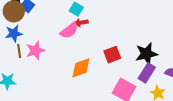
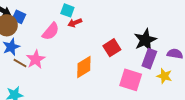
pink semicircle: (69, 31) -> (51, 31), moved
brown line: (19, 51) -> (20, 63), turned -40

